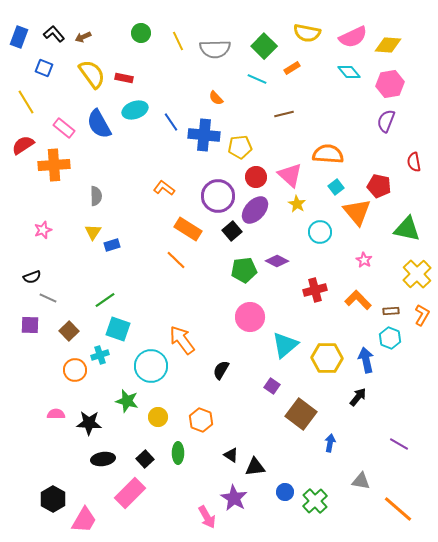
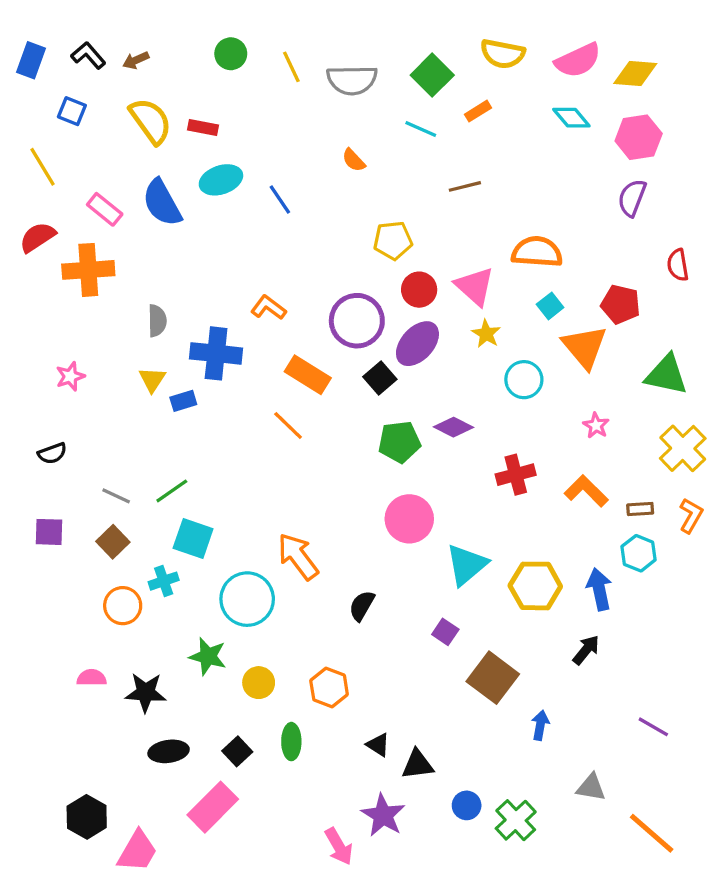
blue cross: (204, 135) -> (216, 353), moved
gray line: (48, 298) -> (116, 496), moved

